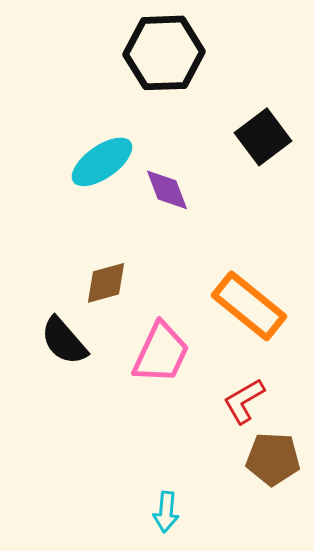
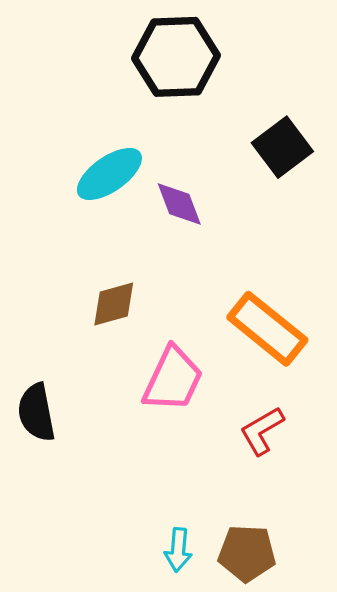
black semicircle: (64, 341) -> (36, 412), moved, turned 30
brown pentagon: (273, 459) -> (247, 553), moved

